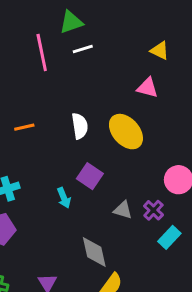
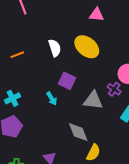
gray triangle: (123, 210) -> (93, 100), size x1.5
purple cross: (153, 210) -> (114, 89), moved

